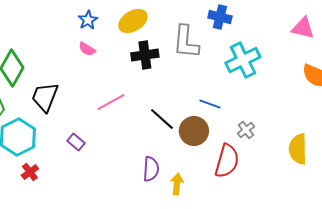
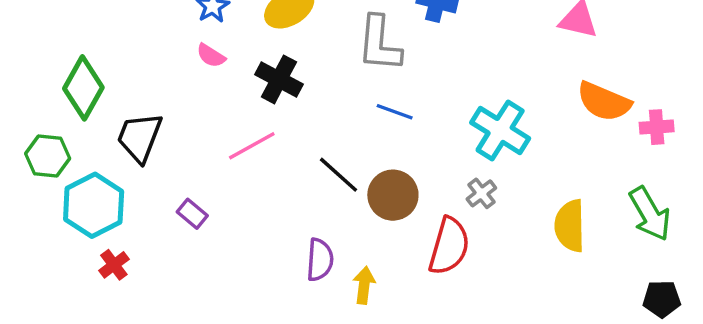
black cross: (145, 55) -> (279, 79), moved, turned 36
cyan cross: (243, 60) -> (500, 130), moved, turned -32
blue line: (210, 104) -> (395, 112), moved

